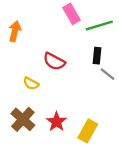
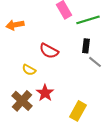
orange arrow: (15, 31) -> (15, 25), turned -114
red star: (56, 122) -> (45, 93), moved

